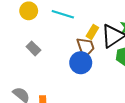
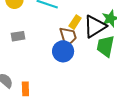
gray rectangle: (33, 48) -> (18, 36), turned -56

